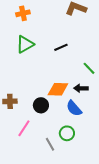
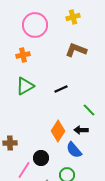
orange diamond: (58, 89) -> (58, 131), turned -60
black circle: (41, 105) -> (41, 158), moved

